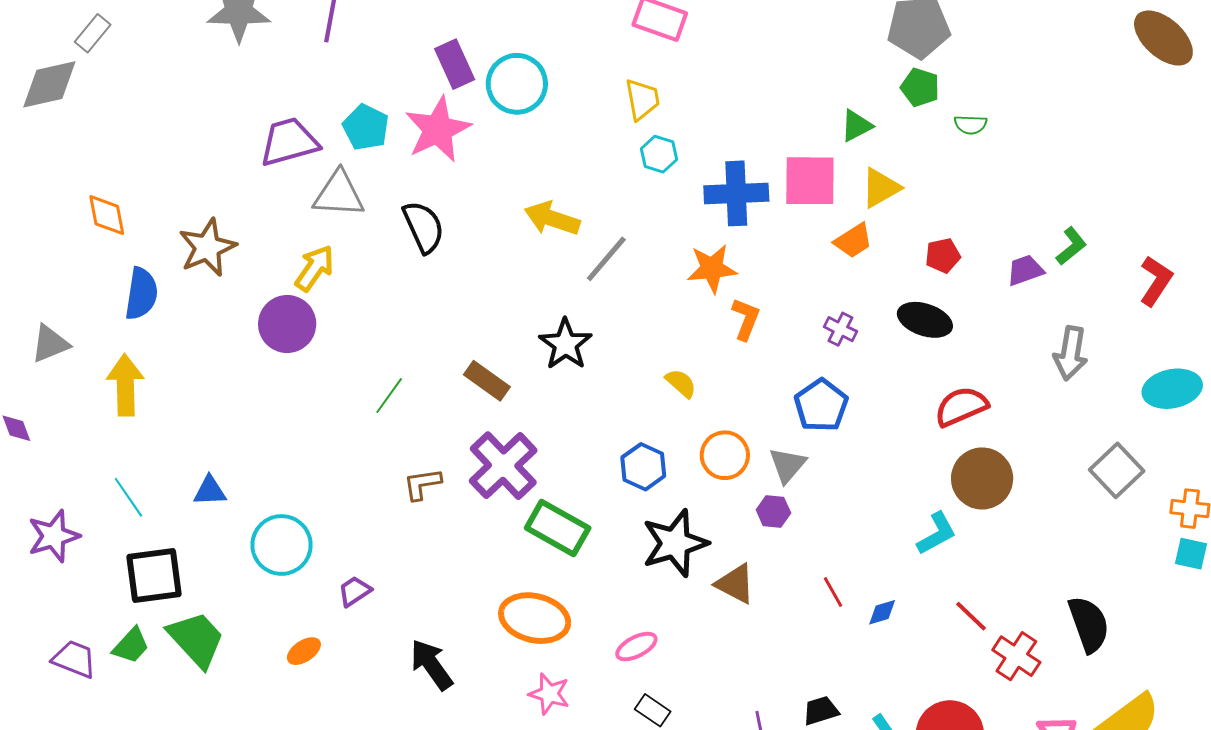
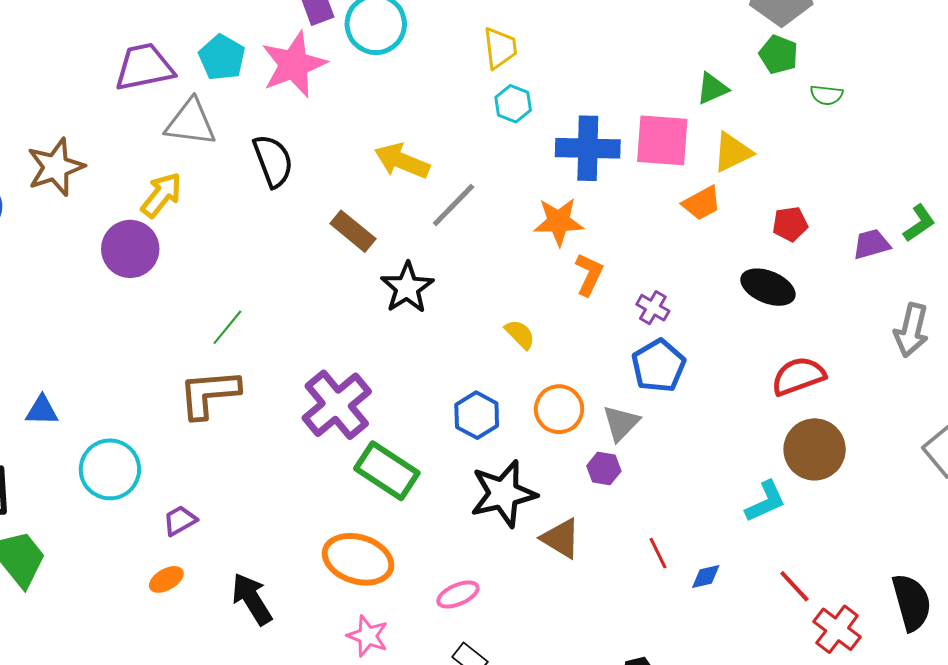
purple cross: (840, 329) -> (653, 308), moved
brown rectangle: (487, 381) -> (353, 231), moved
brown L-shape: (422, 484) -> (209, 394), moved, size x1.6
orange ellipse: (304, 651) -> (166, 579), moved

